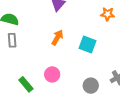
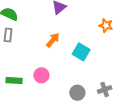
green rectangle: (26, 84) -> (14, 80), turned -56

